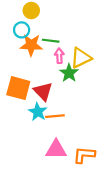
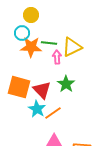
yellow triangle: (81, 58) -> (72, 47), moved
green star: (69, 73) -> (66, 84), moved
orange line: (55, 116) -> (53, 113), turned -30

